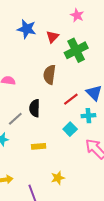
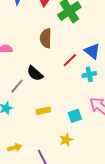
black semicircle: (35, 108) -> (35, 73), turned -42
cyan square: (70, 129) -> (75, 116), moved, turned 32

